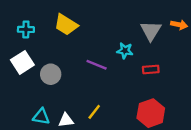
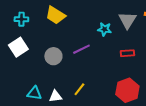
cyan star: (125, 51) -> (104, 29), moved
purple line: (97, 65) -> (81, 49), turned -48
gray circle: (51, 74) -> (53, 56), moved

